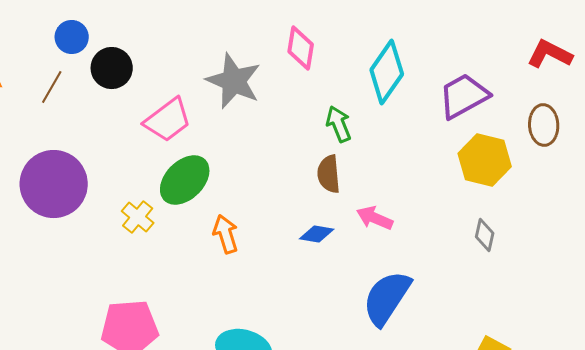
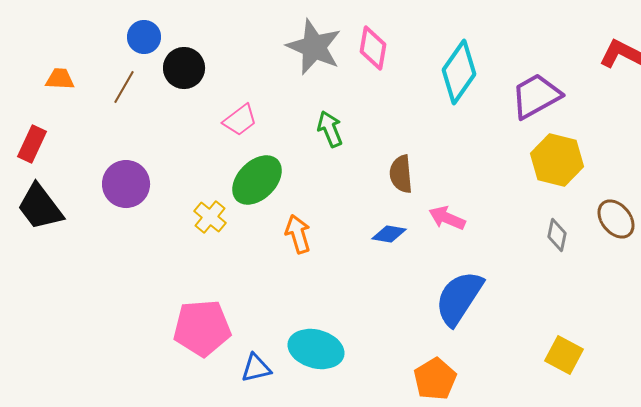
gray star: (234, 81) -> (314, 47), moved
pink trapezoid: (168, 120) -> (240, 120), size x0.7
green arrow: (339, 124) -> (330, 129), moved
brown ellipse: (544, 125) -> (616, 219), moved, turned -36
purple circle: (54, 184) -> (126, 184), size x0.7

